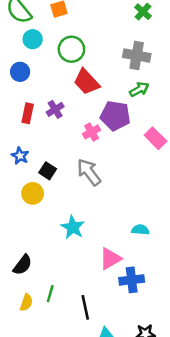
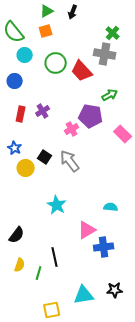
gray cross: (137, 56) -> (105, 54), moved
red trapezoid: (87, 82) -> (82, 71), moved
black square: (48, 171) -> (45, 157), moved
yellow circle: (33, 193) -> (26, 168), moved
green line: (50, 294) -> (39, 273), moved
black line: (85, 307) -> (55, 257), moved

